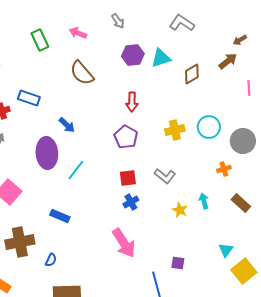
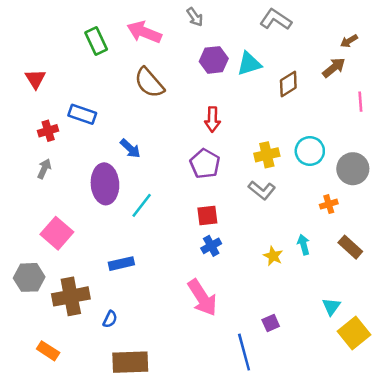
pink arrow: (78, 33) -> (144, 32), size x1.5
gray L-shape: (165, 176) -> (262, 190), moved
blue rectangle: (60, 216) -> (121, 264), turned -36
purple square: (178, 263) -> (271, 323), turned -32

